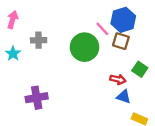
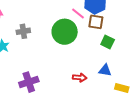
green square: (140, 69) -> (108, 42), moved
red arrow: (118, 79) -> (80, 78), moved

